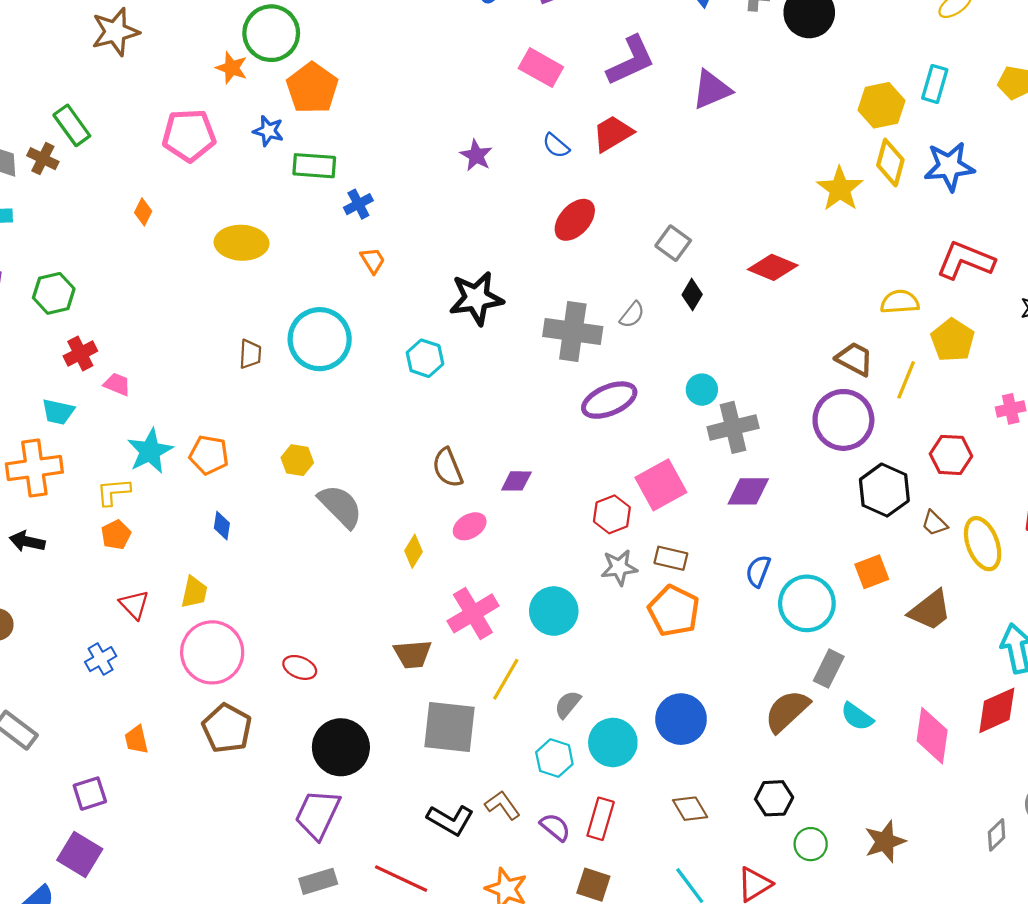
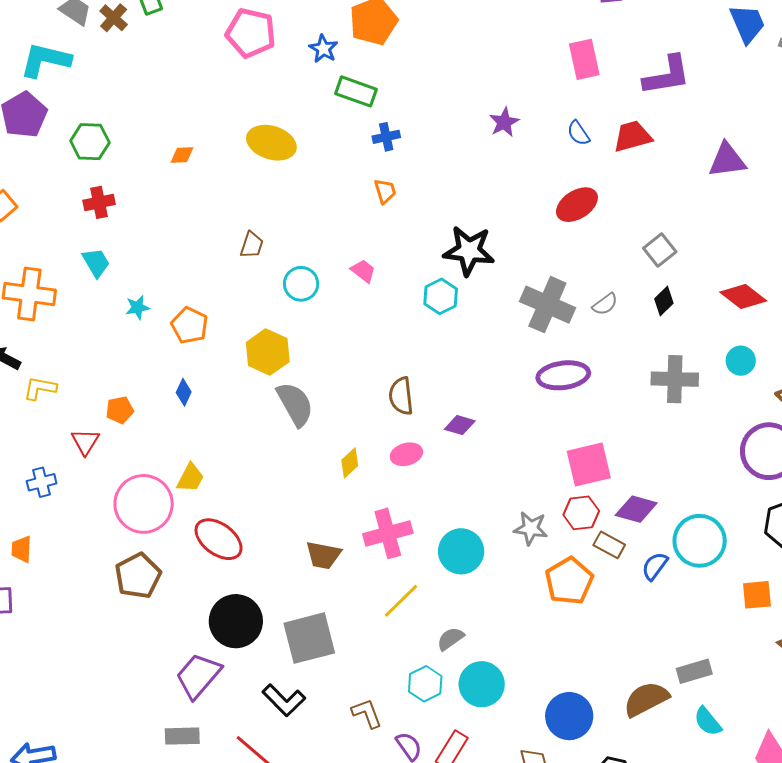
pink rectangle: (541, 68) -> (584, 59), turned 33
purple triangle: (712, 90) -> (727, 160), moved
orange diamond: (143, 212) -> (182, 155), moved, turned 45
cyan circle: (320, 339) -> (301, 284), moved, size x0.6
cyan hexagon: (425, 358) -> (441, 296), moved
pink trapezoid: (117, 384) -> (363, 271), moved
cyan circle: (702, 390) -> (741, 361), moved
cyan trapezoid: (58, 412) -> (96, 263), moved, turned -148
gray cross: (733, 427) -> (675, 379), moved
cyan star: (150, 451) -> (137, 307), size x0.6
yellow hexagon: (297, 460) -> (268, 352), size x1.5
purple diamond: (748, 491) -> (636, 509), moved
yellow L-shape: (113, 492) -> (40, 388), moved
red hexagon: (612, 514) -> (581, 513), moved
orange pentagon: (116, 535) -> (120, 410), moved
brown rectangle: (671, 558) -> (609, 545), moved
yellow trapezoid: (194, 592) -> (190, 478), moved
cyan circle: (807, 603) -> (700, 541), moved
red ellipse: (300, 667) -> (219, 539), size x1.6
gray rectangle: (829, 669) -> (694, 671), turned 32
blue circle: (681, 719) -> (569, 716), moved
gray square: (450, 727) -> (309, 638), moved, turned -36
orange trapezoid: (136, 740) -> (21, 549), moved
black L-shape: (450, 820) -> (284, 700), moved

